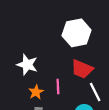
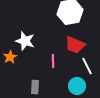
orange star: (36, 92) -> (10, 57), moved

